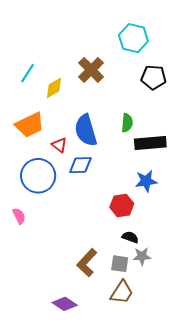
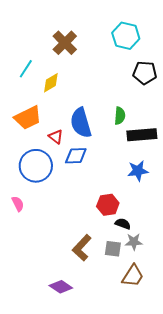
brown cross: (91, 70) -> (65, 43), moved
red hexagon: (122, 205) -> (108, 205), moved
brown trapezoid: (122, 292) -> (133, 276), moved

